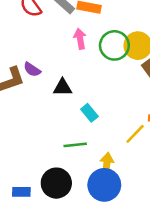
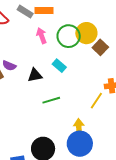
cyan rectangle: (89, 113) -> (59, 66), moved
green line: (75, 145) -> (51, 100), moved

